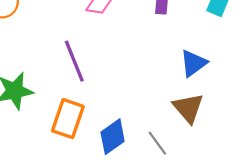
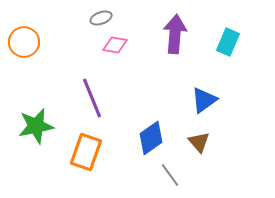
brown triangle: (188, 108) -> (199, 142), size x0.7
blue diamond: (113, 137) -> (151, 138), moved

